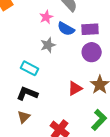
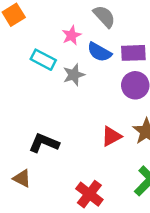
cyan rectangle: (30, 68) -> (43, 60), moved
brown triangle: (24, 117) -> (22, 178), moved, turned -48

